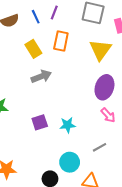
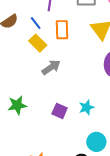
blue line: (36, 17) -> (36, 23), moved
purple square: (40, 122) -> (60, 111), turned -35

